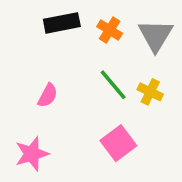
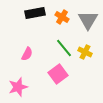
pink square: (118, 143) -> (58, 74), moved

